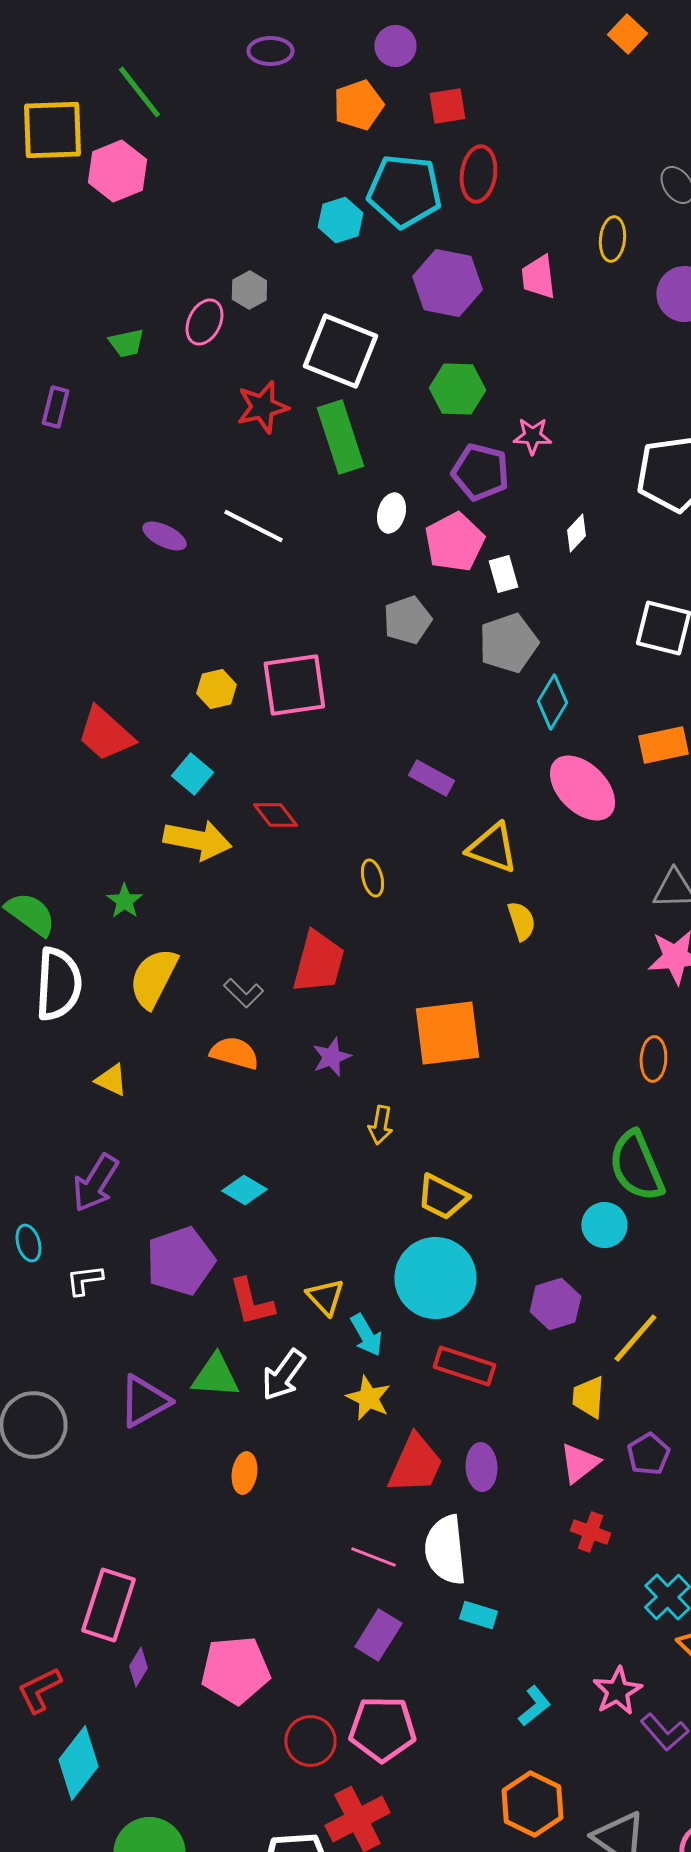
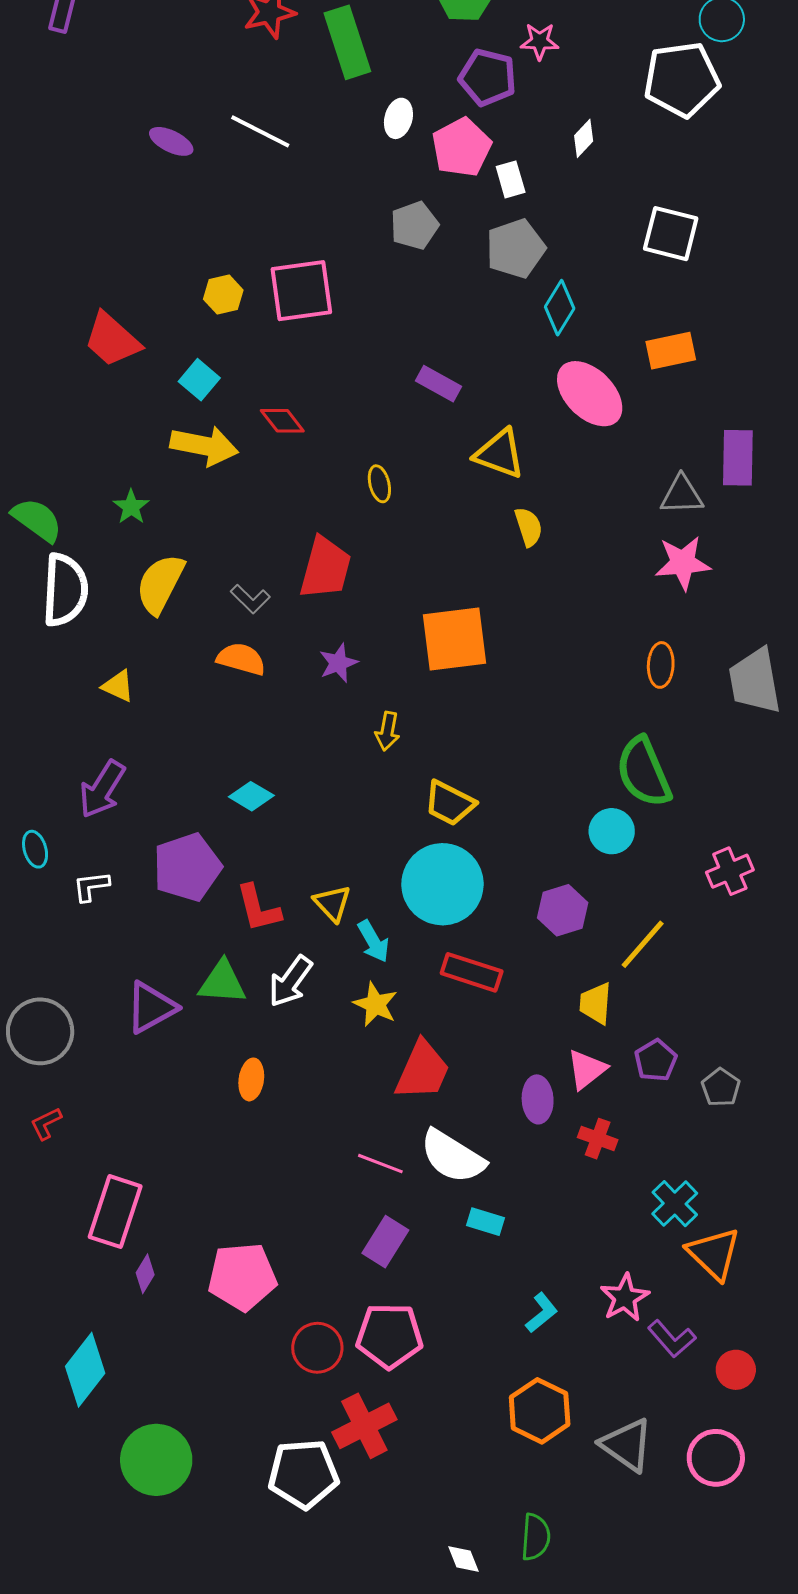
purple ellipse: (481, 1467) -> (538, 1099), moved
white semicircle: (445, 1550) -> (452, 1157), turned -52
red L-shape: (39, 1690) -> (46, 1123), moved, size x0.7

